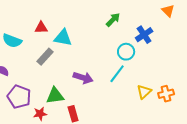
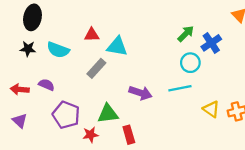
green arrow: (113, 20) -> (186, 34), moved
cyan line: (117, 74) -> (180, 88), turned 42
yellow triangle: (144, 92) -> (211, 109), turned -42

